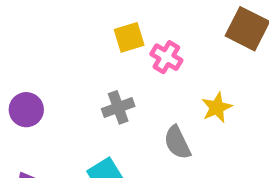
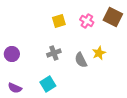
pink cross: (166, 57) -> (87, 21), moved
gray semicircle: (177, 143) -> (81, 60), moved

